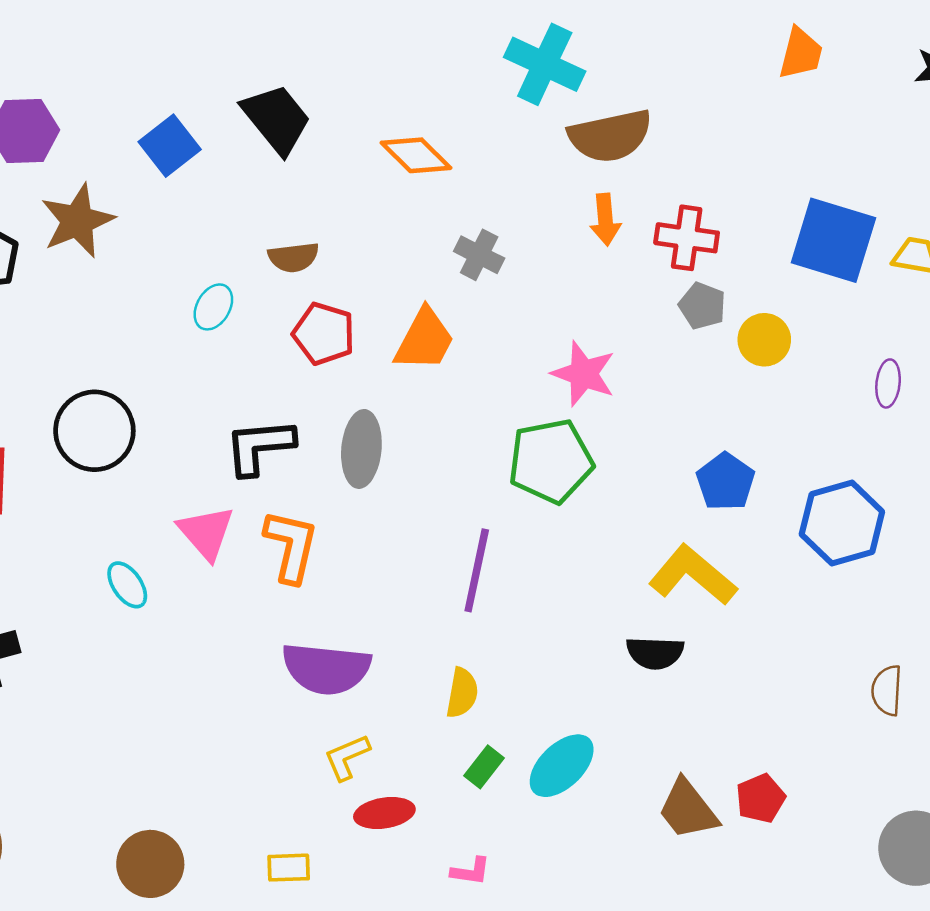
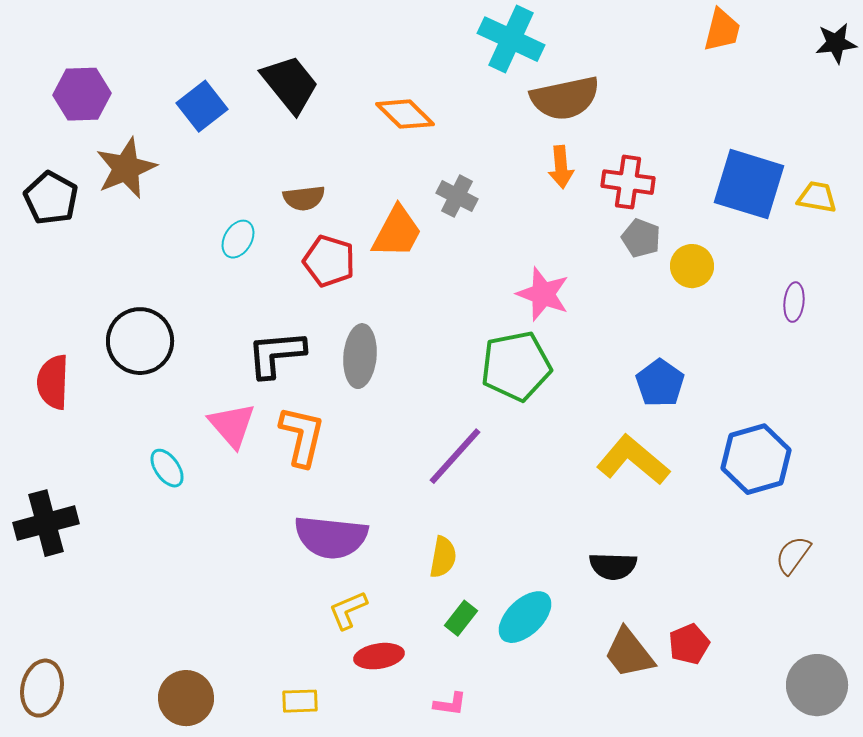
orange trapezoid: (425, 340) -> (397, 232), moved
blue hexagon: (842, 523) -> (756, 459), moved
purple line: (477, 570) -> (455, 456), turned 30
black semicircle: (655, 653) -> (613, 566), moved
brown semicircle: (887, 690) -> (793, 555), turned 33

